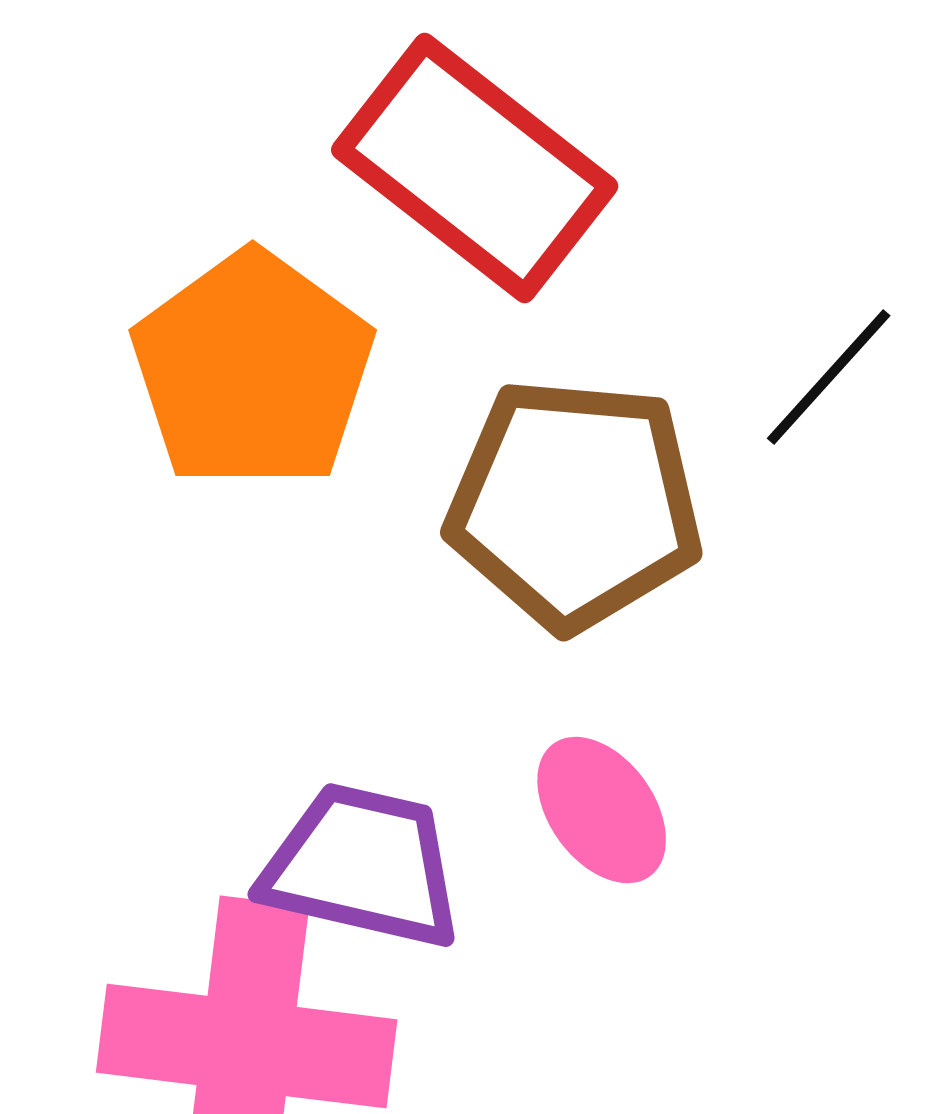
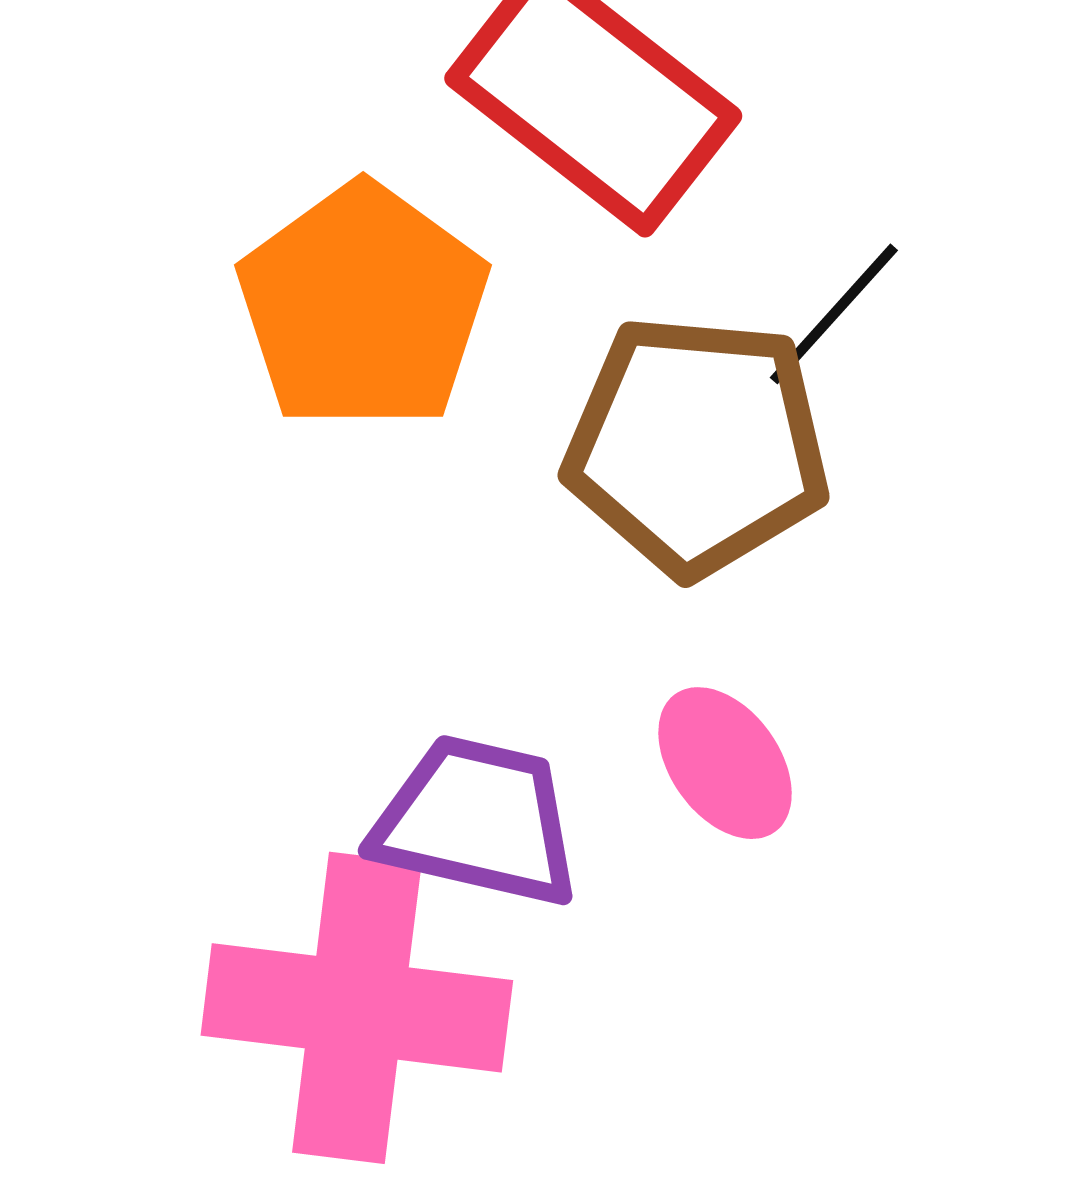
black line: (829, 377) -> (834, 314), moved

